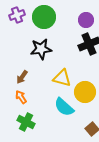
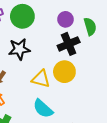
yellow circle: (85, 92) -> (64, 72), moved

